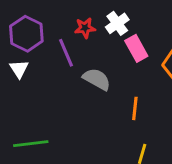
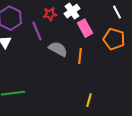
orange line: (135, 108) -> (80, 56), moved

